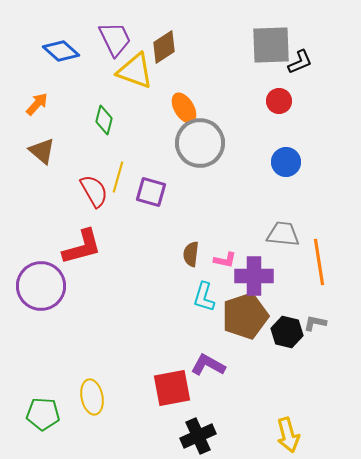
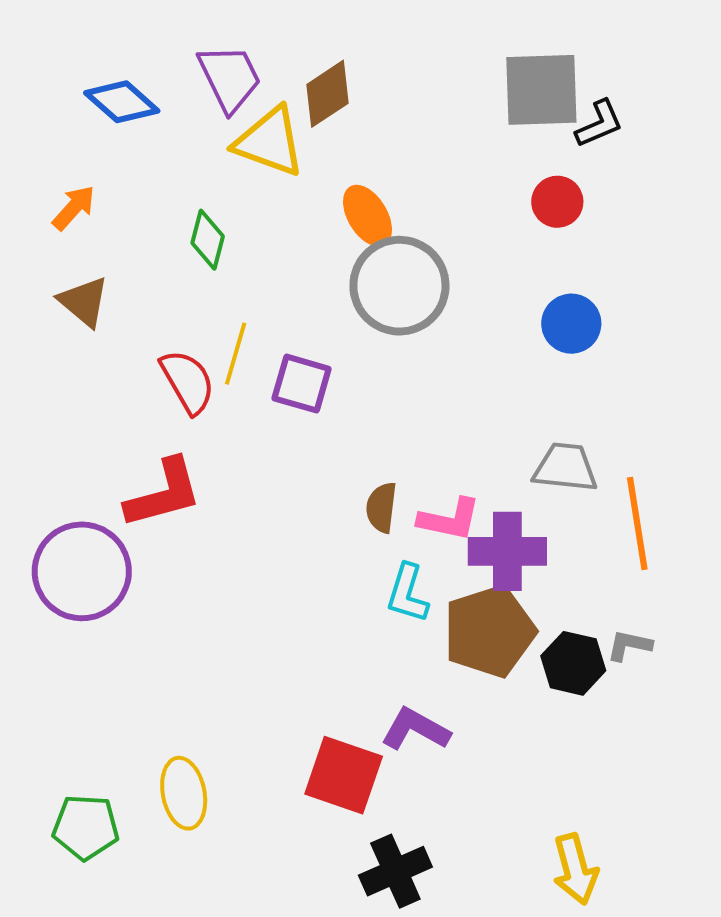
pink L-shape: (225, 260) -> (449, 519), size x1.4
red square: (172, 388) -> (344, 775), turned 30

